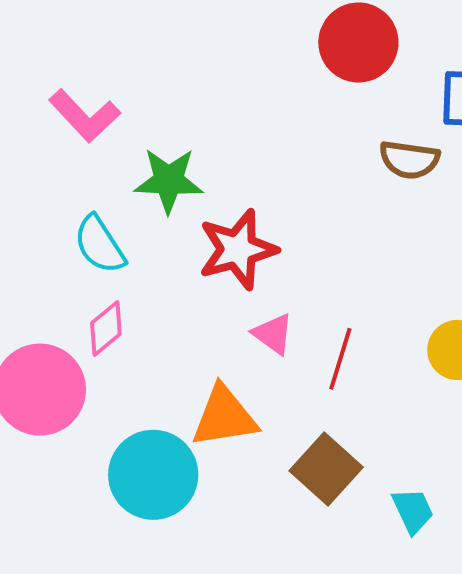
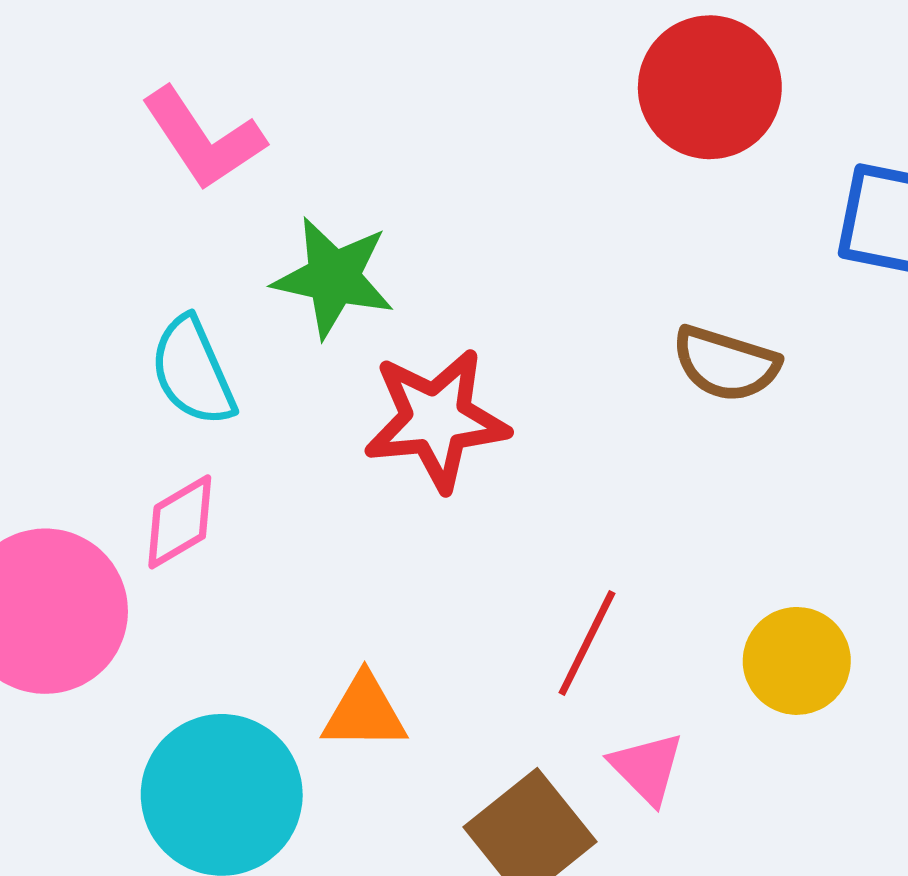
brown semicircle: (409, 160) -> (726, 364), moved
pink triangle: (273, 334) -> (647, 768), moved
orange triangle: (224, 417) -> (364, 712), size x0.7

